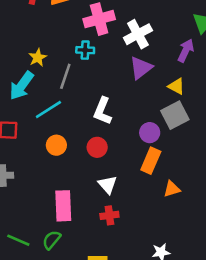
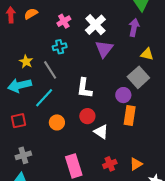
pink cross: (99, 19) -> (64, 21), size x0.6
gray line: (65, 76) -> (50, 70), turned -36
cyan arrow: (22, 86) -> (20, 85), turned 55
yellow triangle: (176, 86) -> (147, 54), moved
white triangle: (107, 185) -> (101, 132), moved
orange triangle: (172, 189) -> (136, 164), moved

